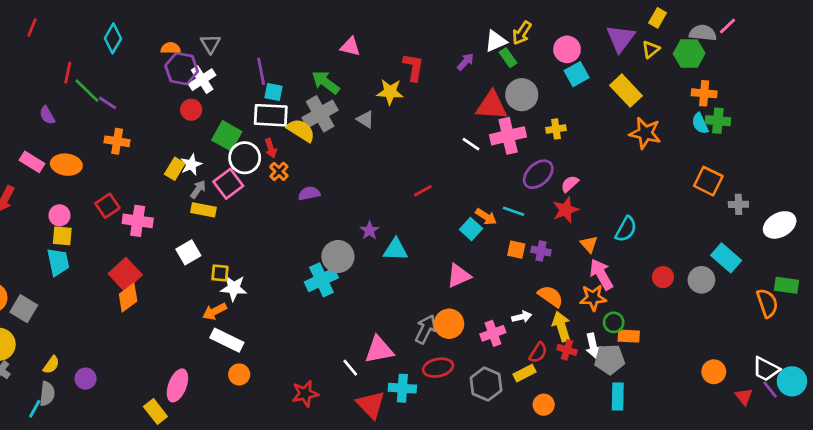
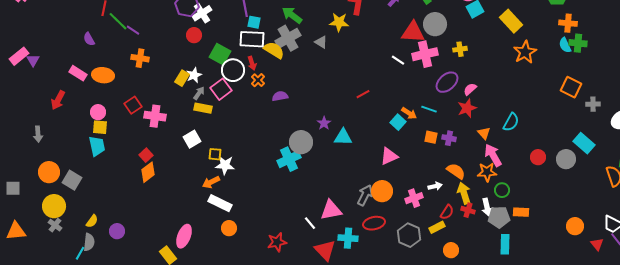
orange star: (645, 133) -> (525, 52), turned 30
red square: (125, 274) -> (146, 155), size x0.6
orange rectangle: (629, 336) -> (521, 212), moved

